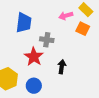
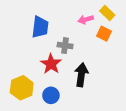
black arrow: (62, 67) -> (81, 75), size x1.5

